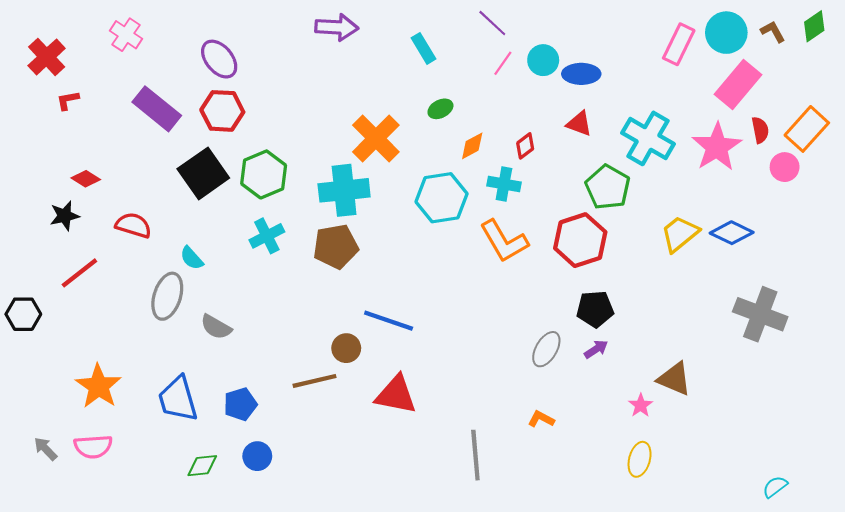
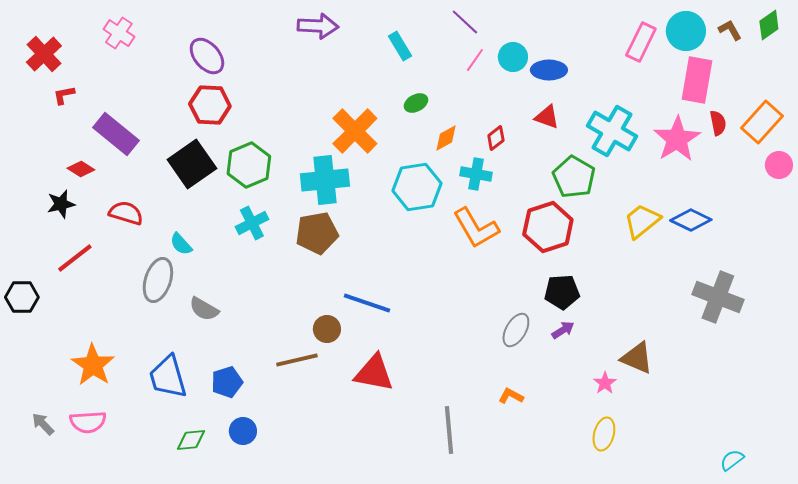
pink rectangle: (738, 84) -> (697, 80), turned -30
purple rectangle: (157, 109) -> (116, 134), moved
pink circle: (785, 167) -> (779, 165), moved

